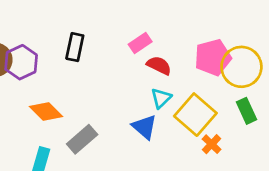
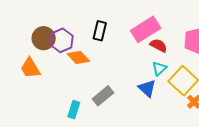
pink rectangle: (140, 43) -> (146, 29), size x1.8
orange diamond: (46, 111) -> (78, 58), moved

